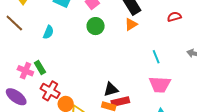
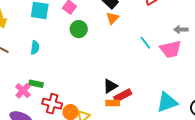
green rectangle: (40, 67) -> (36, 84), turned -32
pink cross: (25, 71) -> (23, 91), turned 35
pink trapezoid: (160, 84) -> (171, 49), moved

